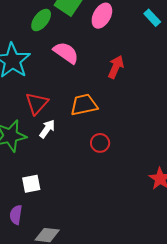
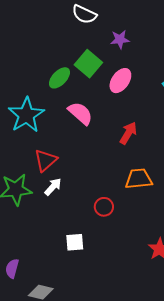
orange trapezoid: (84, 105) -> (139, 179), moved
white square: (31, 184) -> (75, 242), moved

